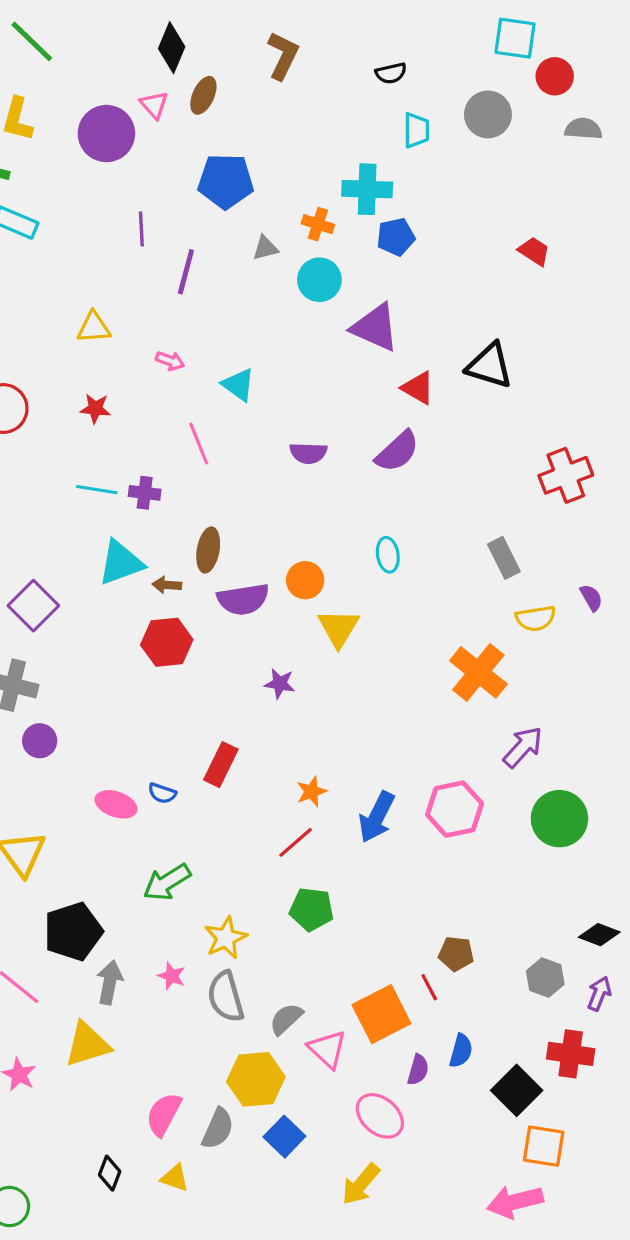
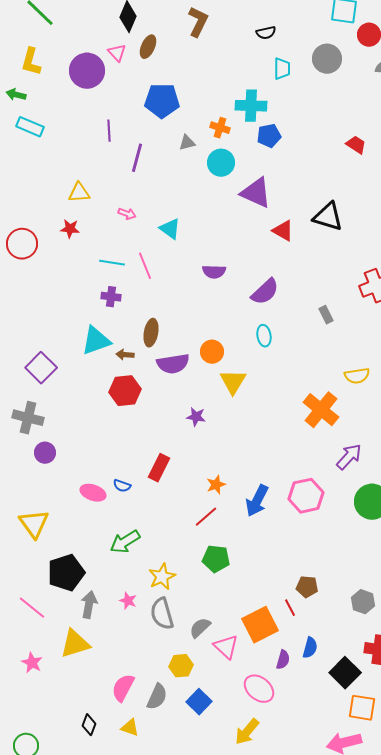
red star: (95, 409) -> (70, 229), moved
purple semicircle: (397, 451) -> (265, 292), moved
cyan line: (97, 490) -> (112, 263), moved
gray rectangle: (504, 558) -> (326, 315), moved, size x0.7
yellow hexagon: (256, 1079) -> (181, 666), size x0.7

